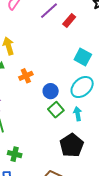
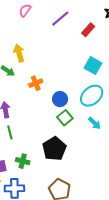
red rectangle: (69, 21) -> (88, 30), moved
cyan arrow: (78, 114) -> (94, 123), moved, turned 144
black pentagon: (72, 145) -> (54, 149), moved

